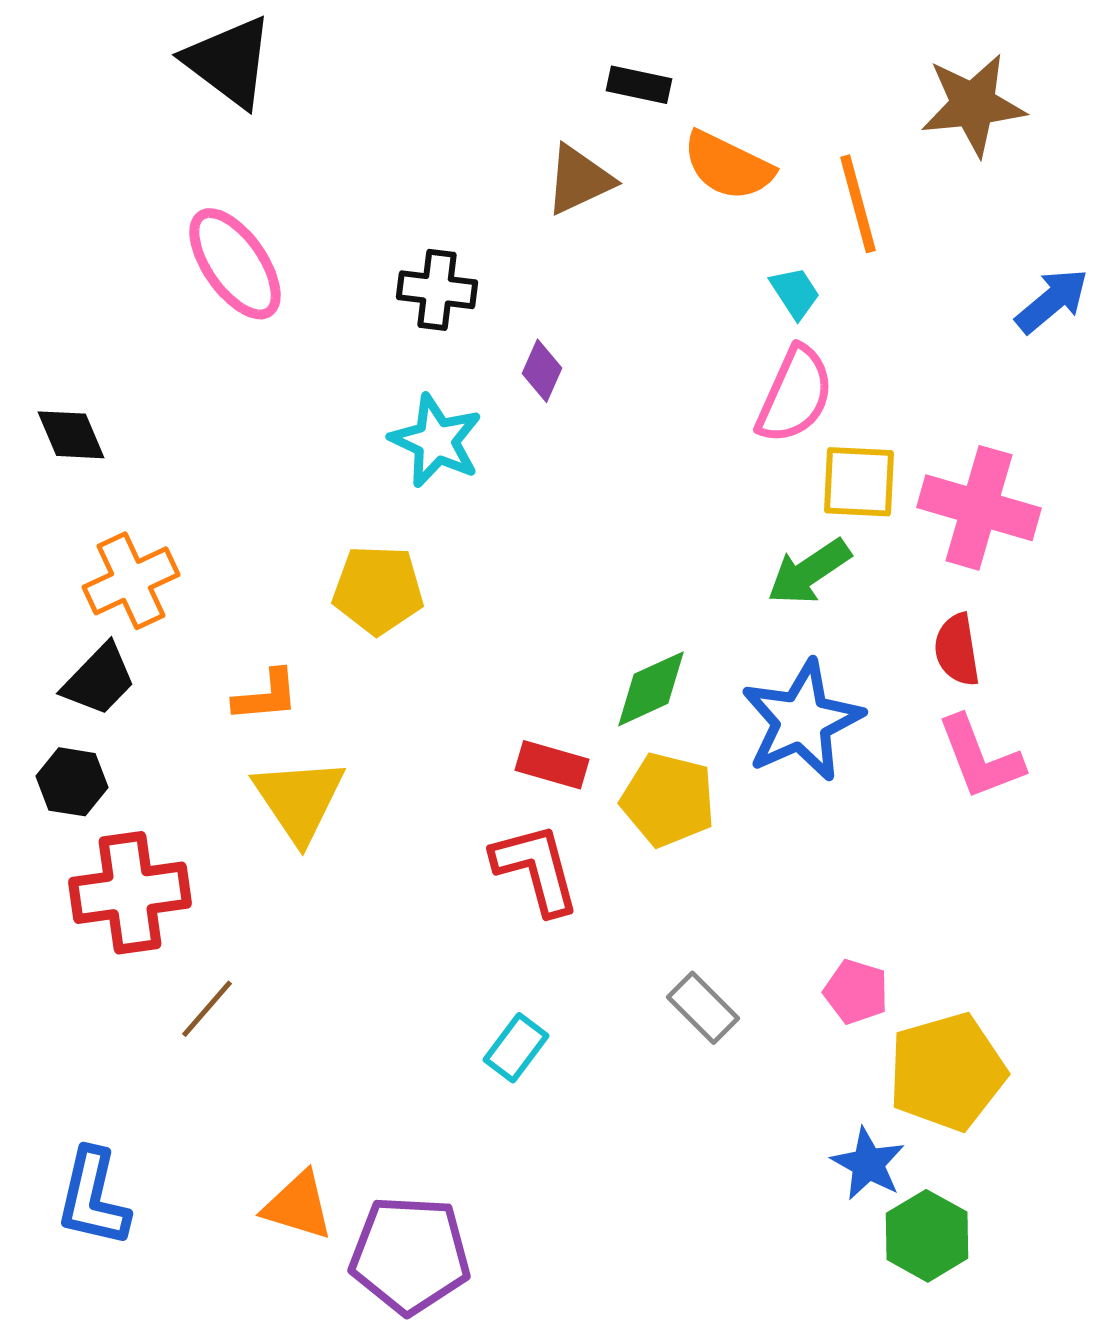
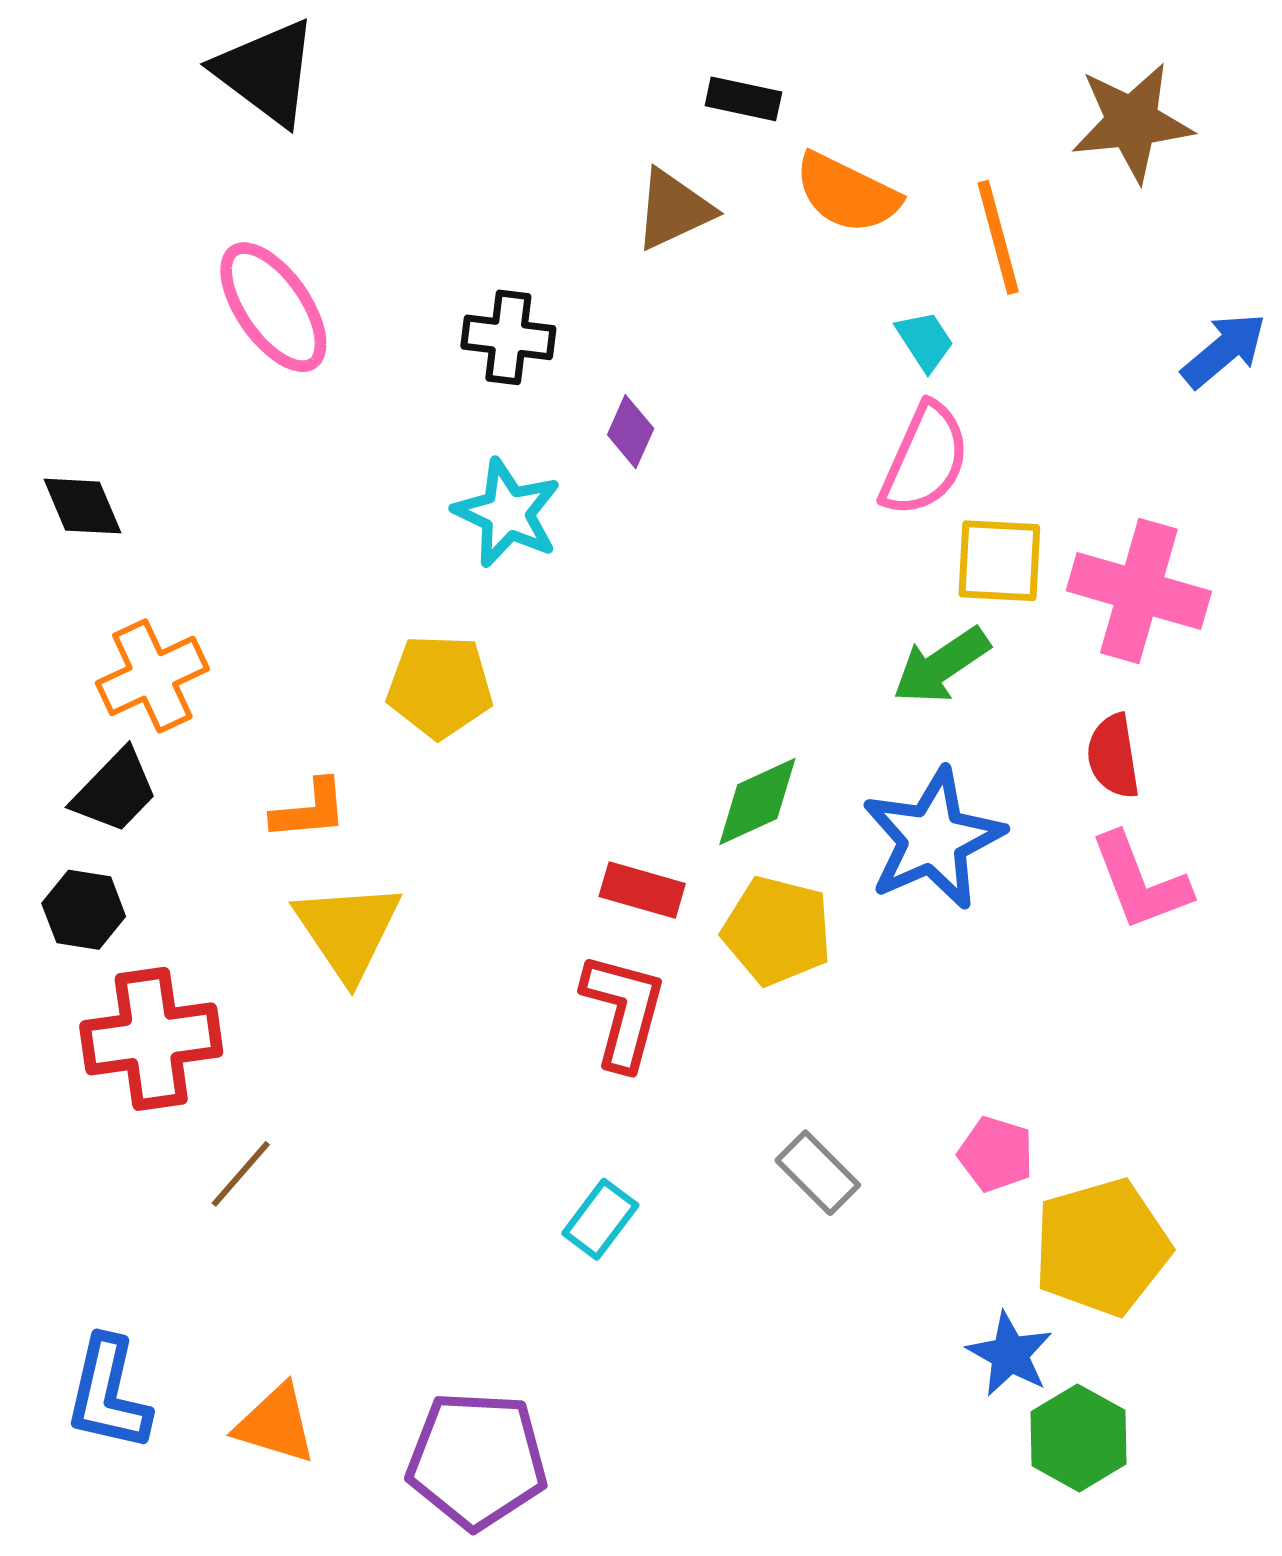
red L-shape: (536, 869) -> (624, 1011), turned 30
orange triangle: (298, 1206) -> (276, 1424), moved

